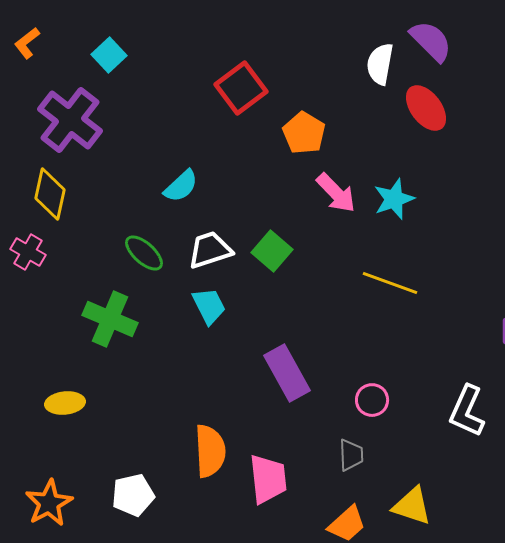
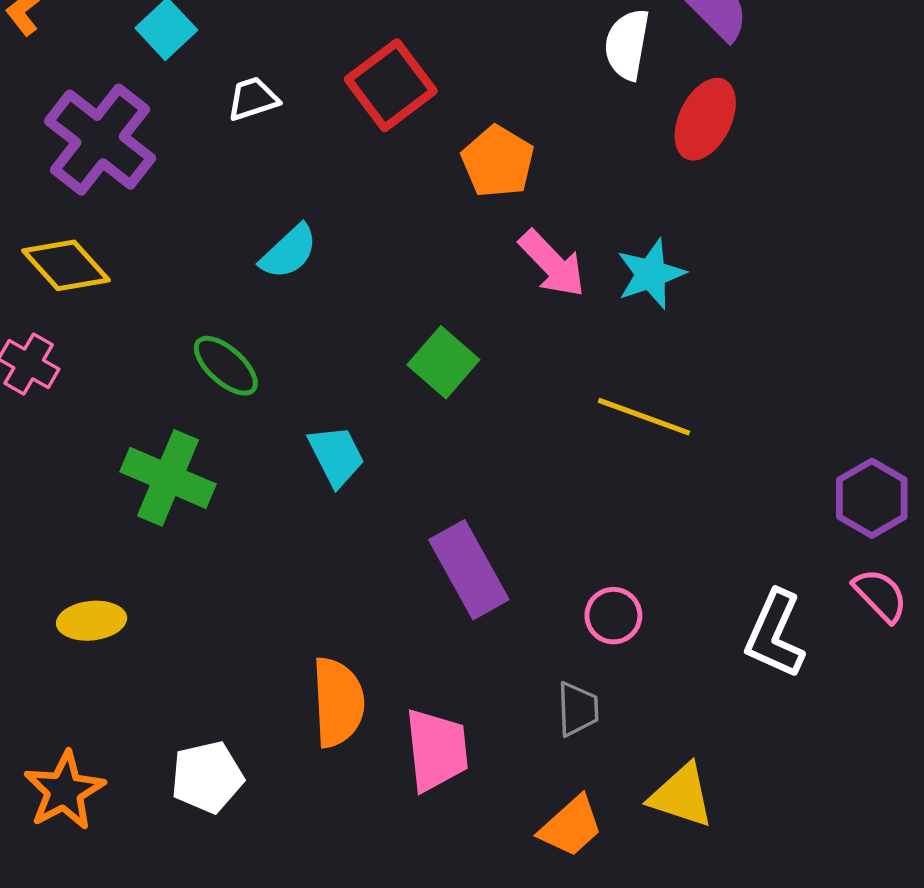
red ellipse: (426, 108) -> (705, 119), turned 63
yellow diamond: (50, 194) -> (66, 265), turned -54
white trapezoid: (210, 250) -> (253, 99), moved, size x0.7

